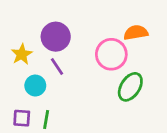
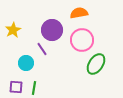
orange semicircle: (136, 33) -> (79, 13), moved
purple circle: (56, 37) -> (52, 30), moved
yellow star: (22, 54) -> (13, 30), moved

